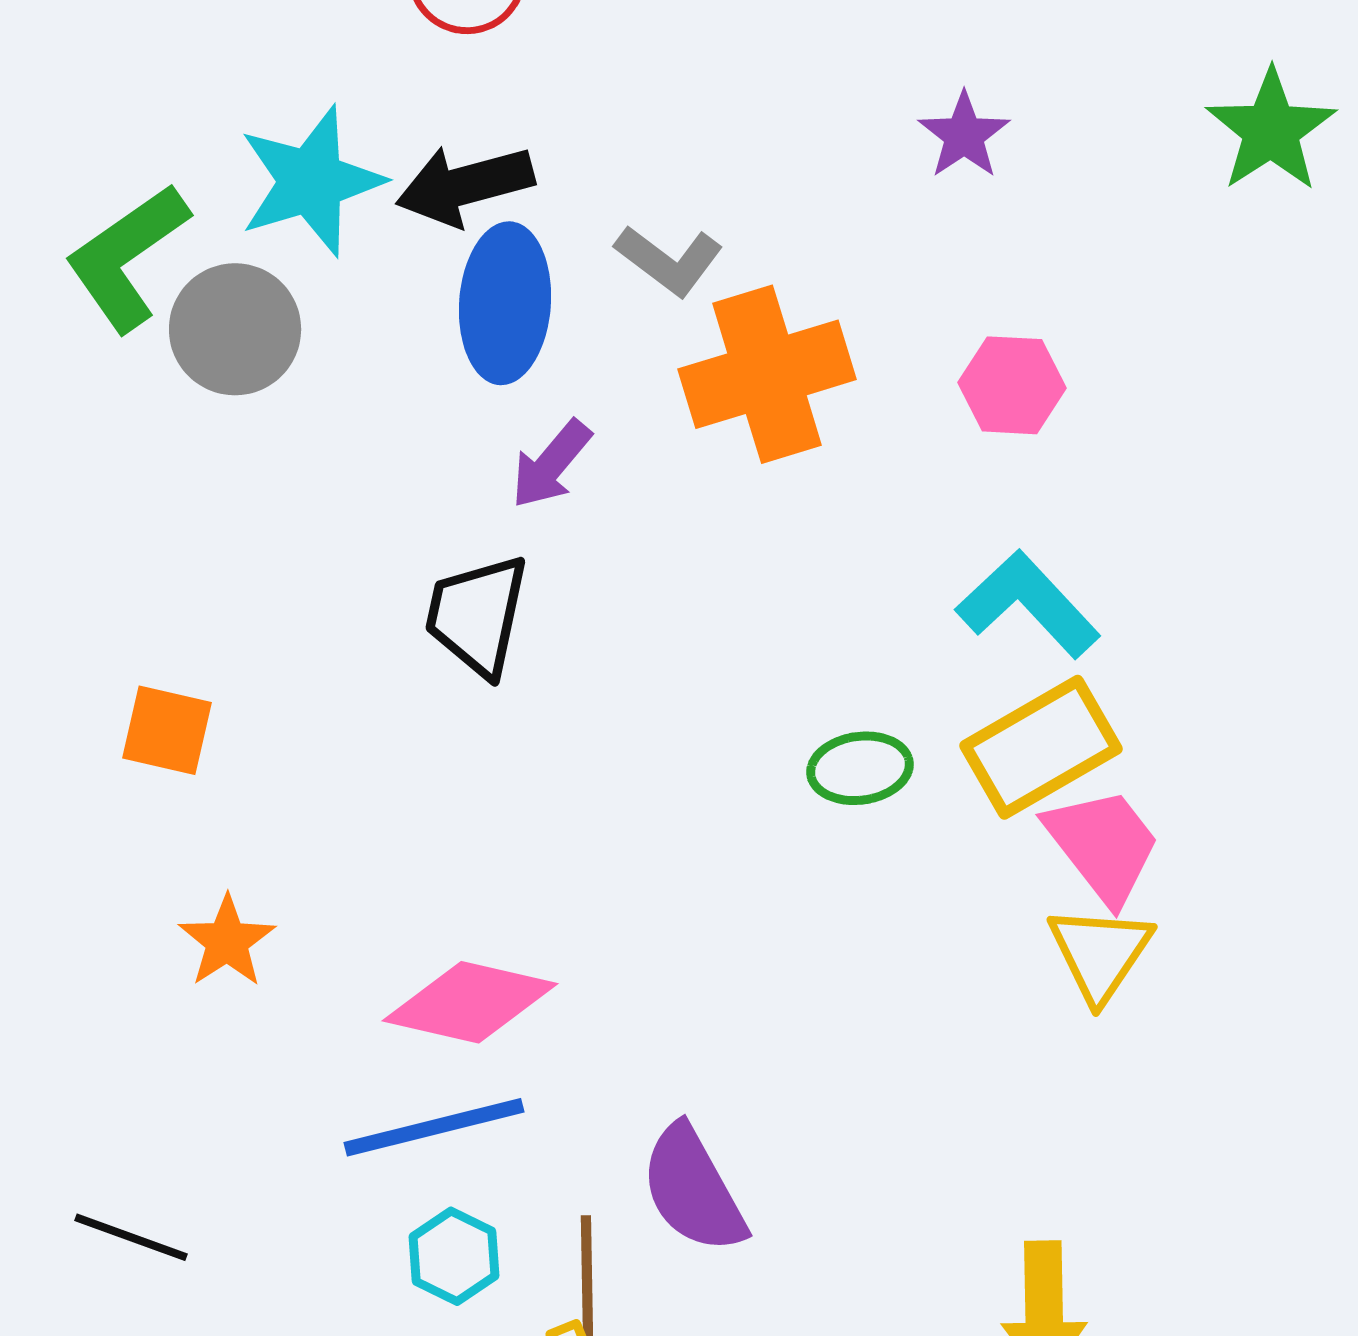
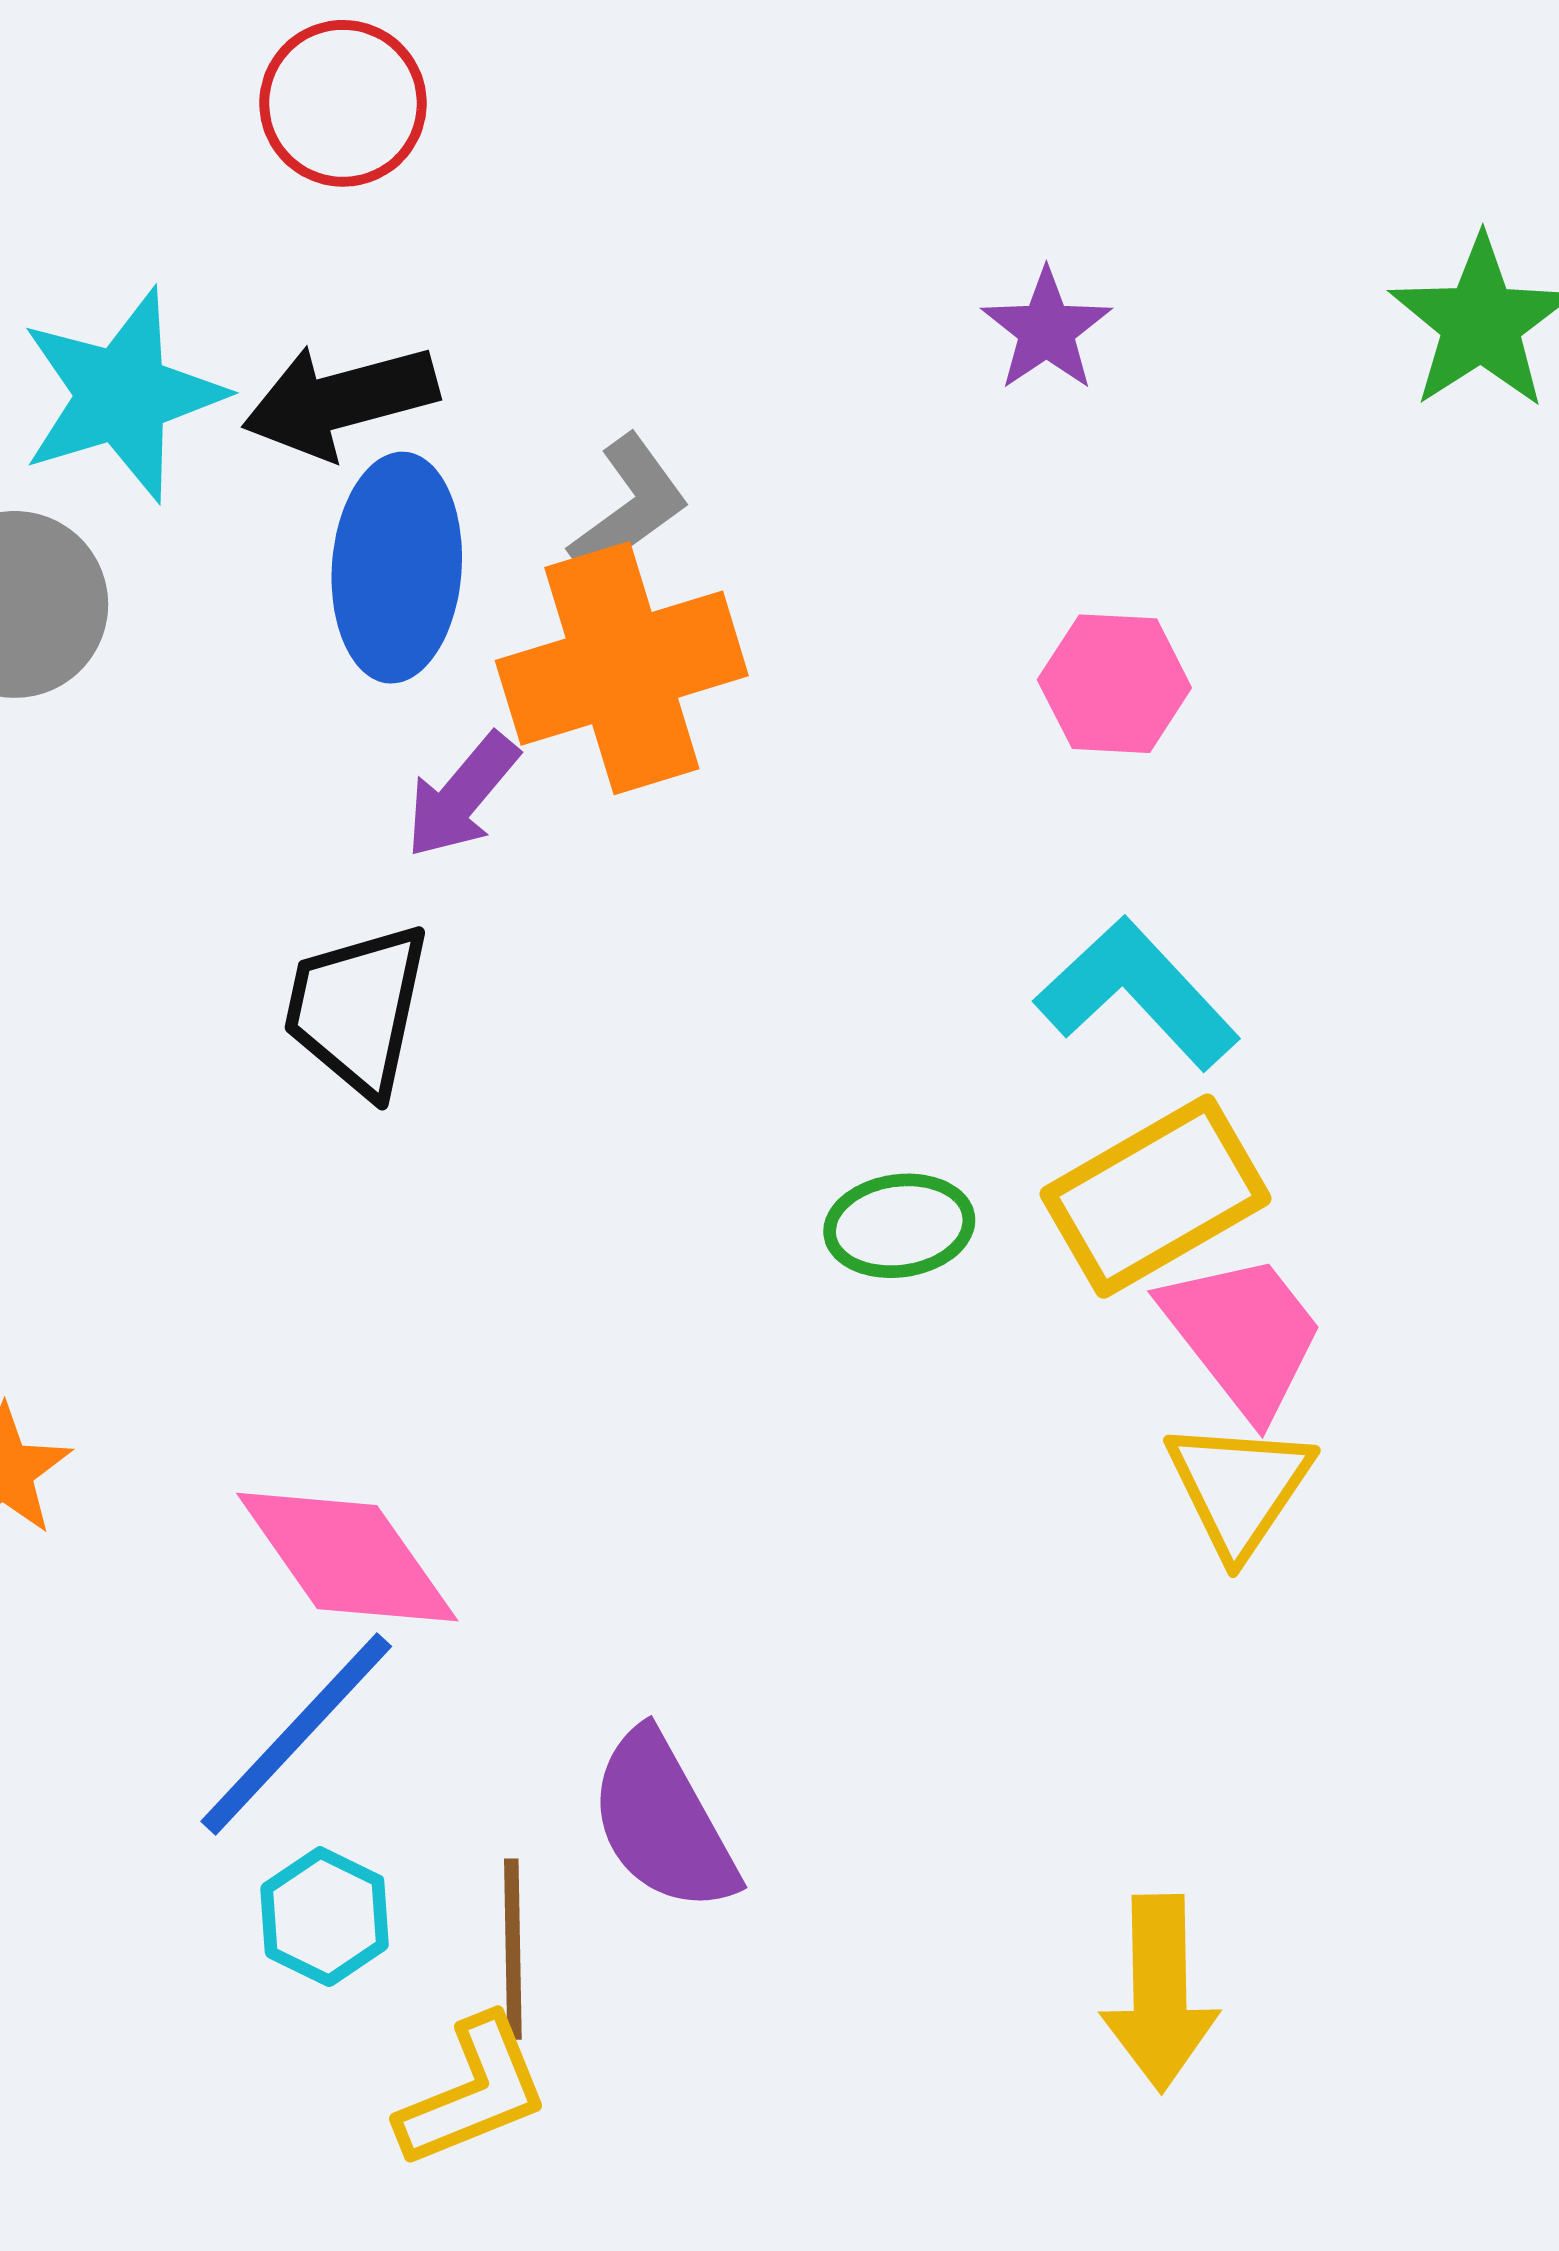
gray L-shape: (669, 260) -> (629, 507), turned -73
orange cross: (767, 374) -> (622, 668), moved
pink diamond: (470, 1002) -> (347, 1557), turned 42
blue line: (434, 1127) -> (296, 1734), turned -33

